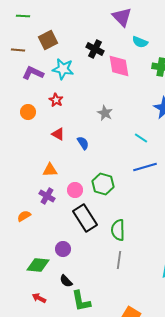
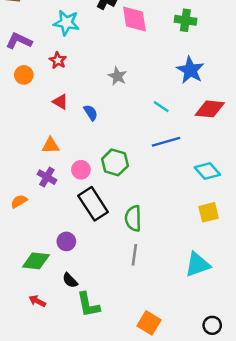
purple L-shape: (33, 73) -> (19, 41), moved

